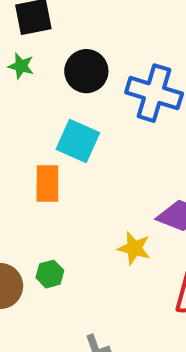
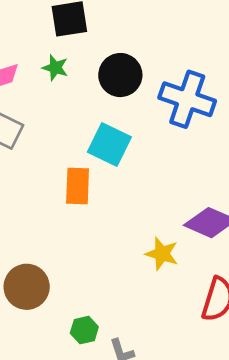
green hexagon: (50, 274) -> (84, 330), moved

